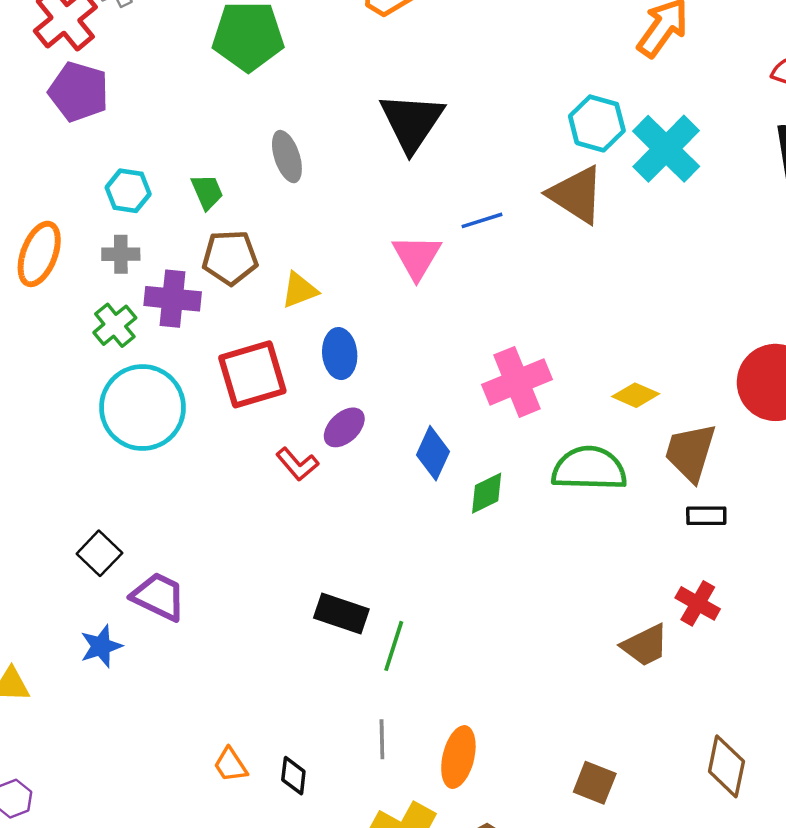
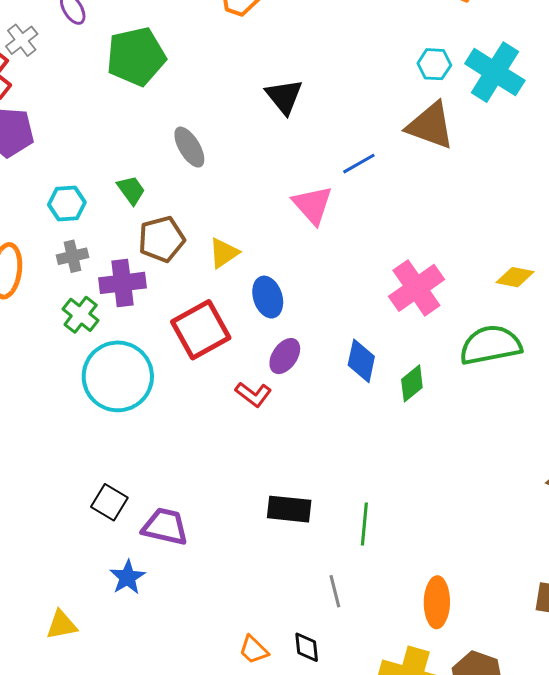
black triangle: (412, 122) -> (284, 96), size x0.7
cyan hexagon: (597, 123) -> (434, 64), size x0.7
black rectangle: (341, 614) -> (289, 509), moved
gray line: (382, 739) -> (335, 591), moved

